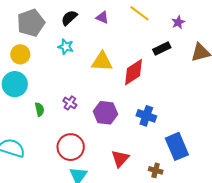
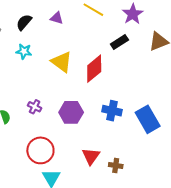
purple star: (178, 22) -> (133, 14), size x1.5
yellow triangle: (102, 62) -> (62, 62), turned 40
blue rectangle: (177, 146) -> (148, 119), moved
brown cross: (156, 170) -> (116, 166), moved

